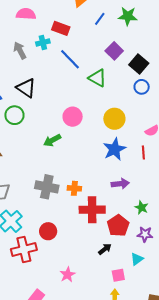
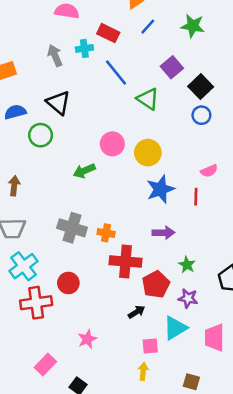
blue line: (100, 19) -> (148, 27), moved
yellow circle: (114, 119) -> (148, 153), moved
cyan triangle: (137, 259) -> (175, 328), size x1.5

